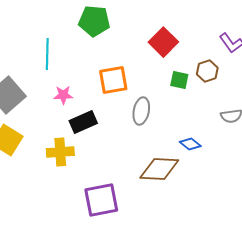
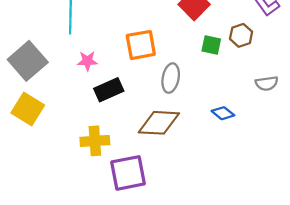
yellow cross: (60, 152) -> (95, 141), moved
brown diamond: (159, 169) -> (159, 123), moved

